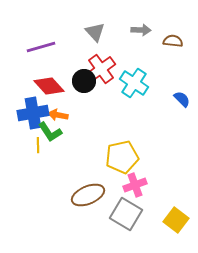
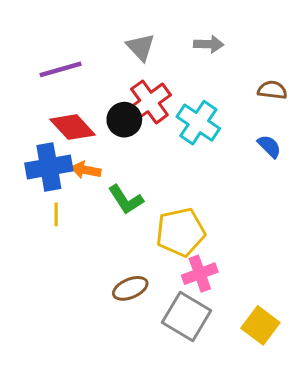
brown semicircle: (173, 41) -> (272, 90), moved
green L-shape: (50, 132) -> (126, 200), moved
brown ellipse: (88, 195) -> (130, 288), size x0.7

